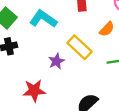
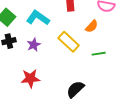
purple star: (56, 61) -> (34, 45), moved

